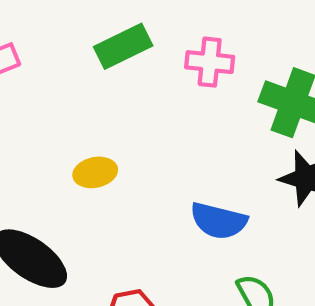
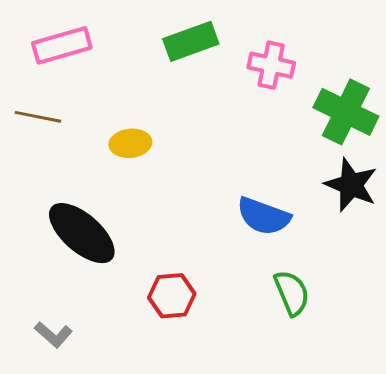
yellow ellipse: (95, 172) -> (130, 143), moved

